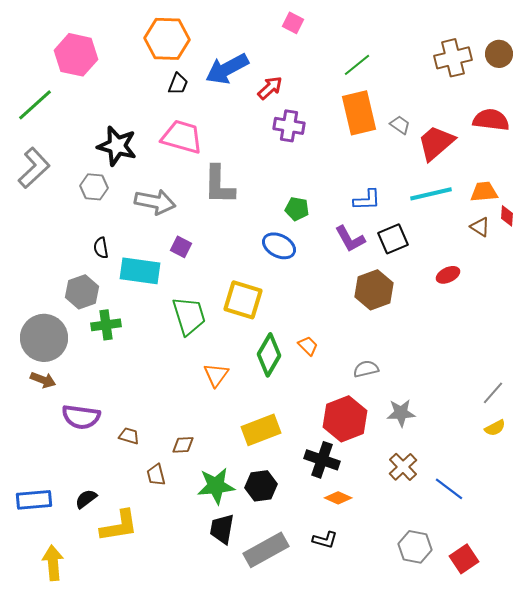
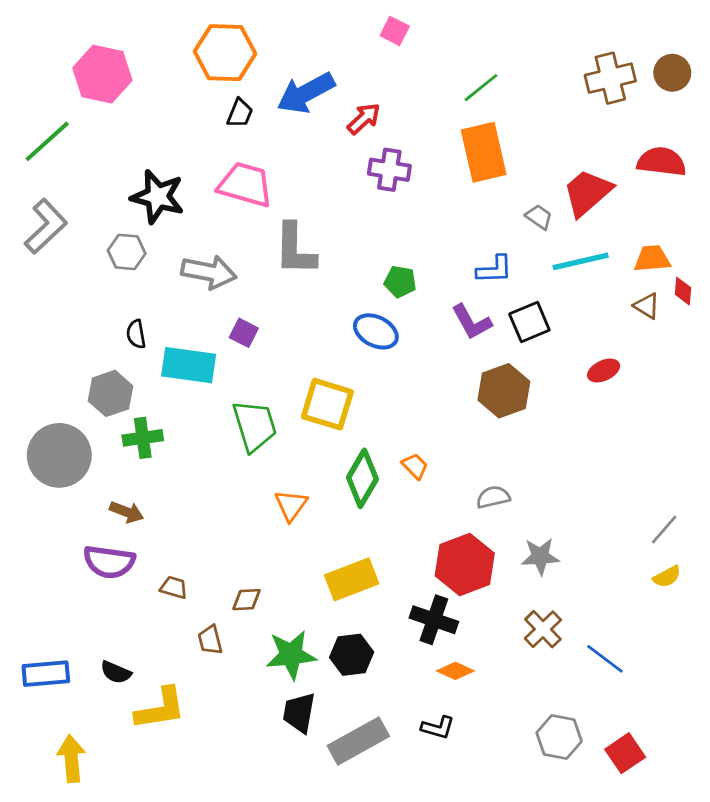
gray trapezoid: (400, 125) -> (539, 217), moved
brown arrow: (43, 380) -> (127, 512), moved
black semicircle: (86, 499) -> (116, 672), turned -120

